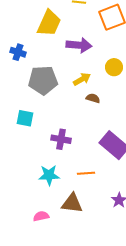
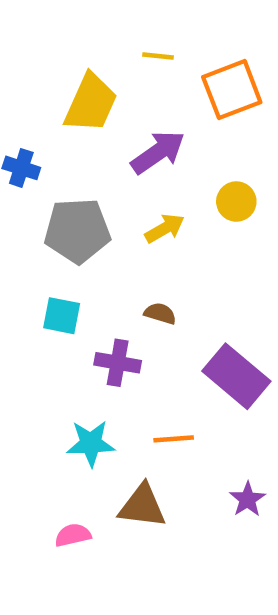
purple arrow: (79, 45) -> (158, 152), turned -40
brown semicircle: (93, 98) -> (160, 313), moved
cyan square: (25, 118) -> (62, 316), moved

